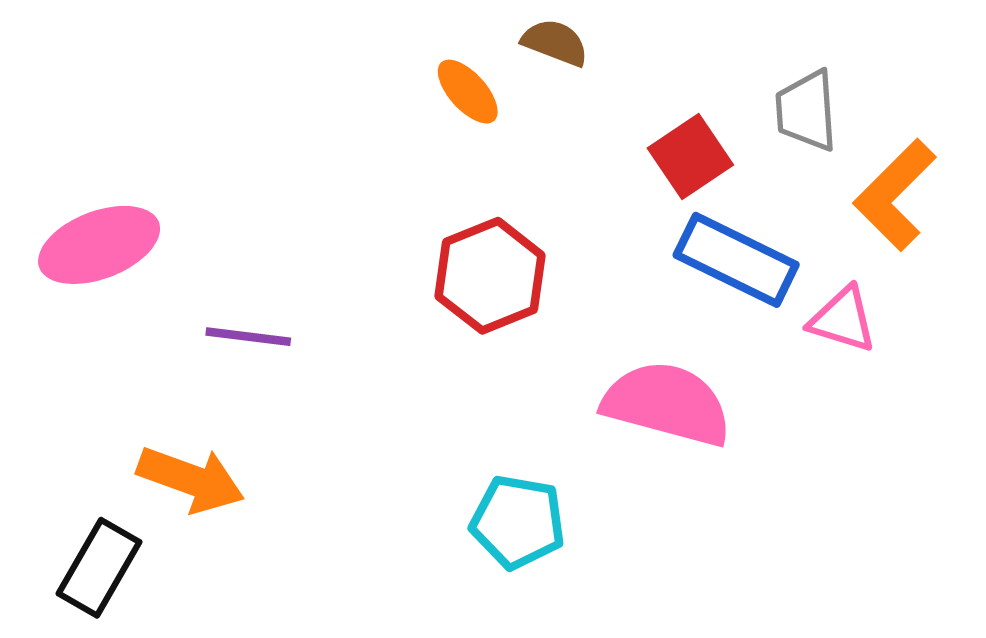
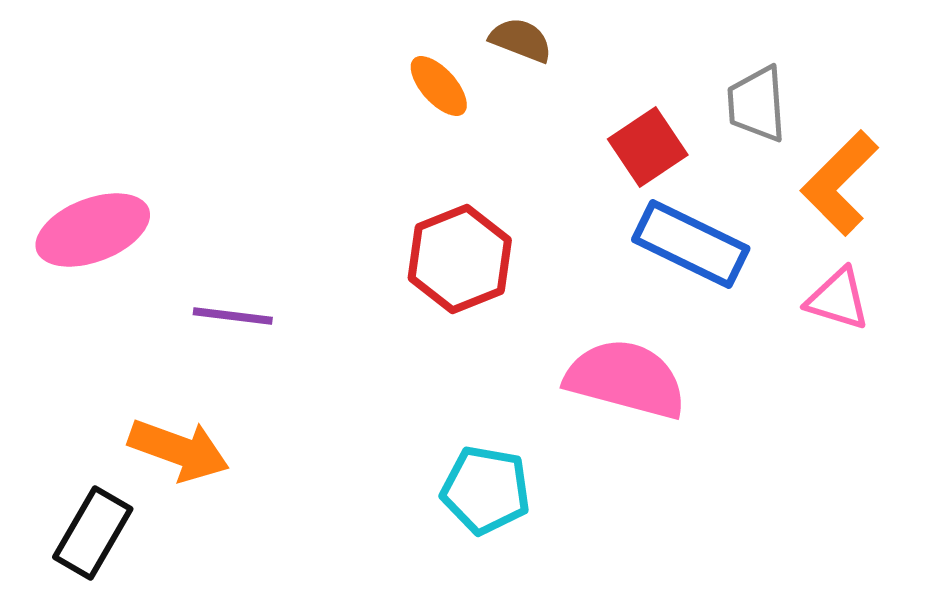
pink triangle: (843, 320) -> (838, 299), moved

